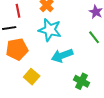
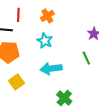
cyan star: (50, 30) -> (45, 41), size x0.7

